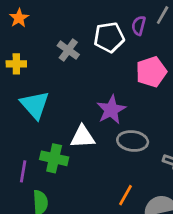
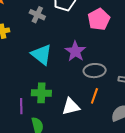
cyan triangle: (35, 105) -> (41, 54), moved
white triangle: (83, 137) -> (71, 107), moved
orange line: (126, 195) -> (94, 96), moved

